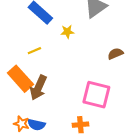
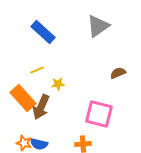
yellow star: (67, 32) -> (58, 84), moved

